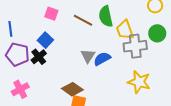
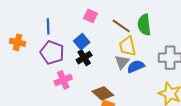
yellow trapezoid: (125, 30) -> (127, 46), moved
black cross: (39, 57) -> (84, 58), moved
pink cross: (20, 89) -> (63, 80), moved

